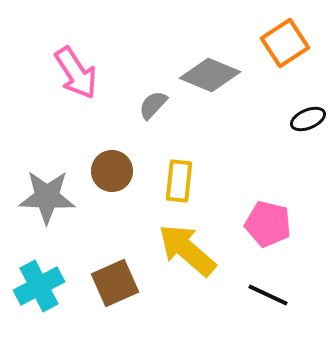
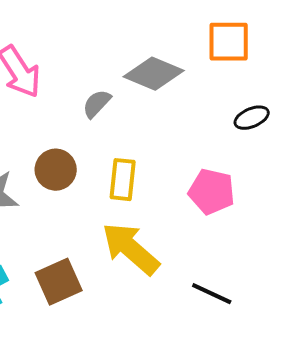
orange square: (285, 43) -> (229, 42), turned 33
pink pentagon: (268, 224) -> (212, 192), moved

